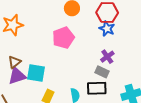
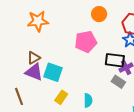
purple triangle: (17, 76) -> (34, 72), turned 30
black rectangle: (97, 88) -> (115, 60), moved

